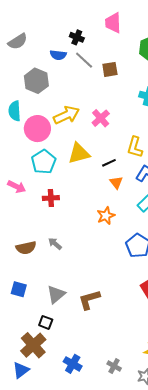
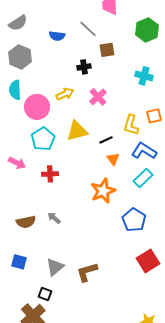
black cross: (77, 37) -> (84, 67), moved, turned -32
gray line: (84, 60) -> (88, 29), moved
gray hexagon: (36, 81) -> (20, 57), moved
yellow arrow: (66, 115) -> (65, 94), size x0.7
orange star: (106, 216) -> (103, 191), size x1.4

